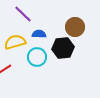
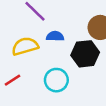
cyan circle: (37, 57) -> (56, 80), moved

